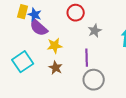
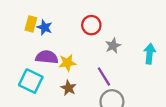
purple semicircle: (39, 28) -> (47, 57), moved, turned 144
purple line: (87, 58) -> (104, 77), turned -30
cyan square: (23, 62) -> (31, 81), turned -30

